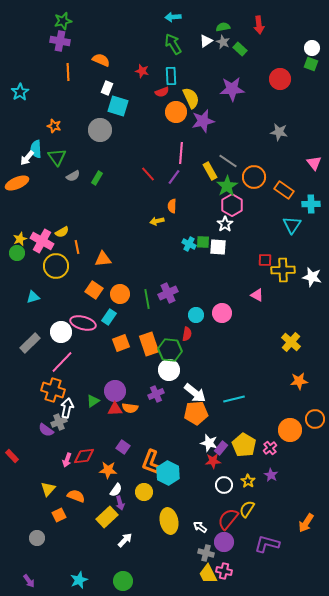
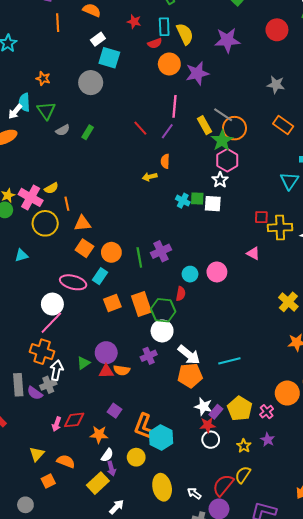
white rectangle: (107, 88) -> (98, 39), turned 32
yellow semicircle: (191, 98) -> (185, 34), moved
orange circle: (254, 177) -> (235, 128), moved
orange rectangle: (284, 190) -> (283, 125), moved
orange triangle: (103, 259) -> (82, 223), moved
white circle: (61, 332) -> (52, 304), moved
gray rectangle: (30, 343) -> (18, 385), moved, turned -50
white circle: (224, 485) -> (211, 440), moved

